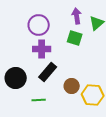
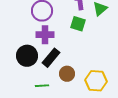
black circle: (16, 78) -> (27, 56), moved
brown circle: (72, 86) -> (67, 74), moved

